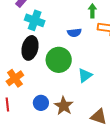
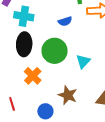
orange cross: (15, 78) -> (33, 76), moved
blue circle: (41, 103) -> (45, 111), moved

